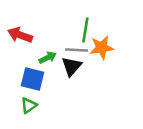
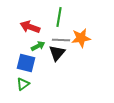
green line: (85, 30) -> (59, 17), moved
red arrow: (20, 35) -> (30, 27), moved

